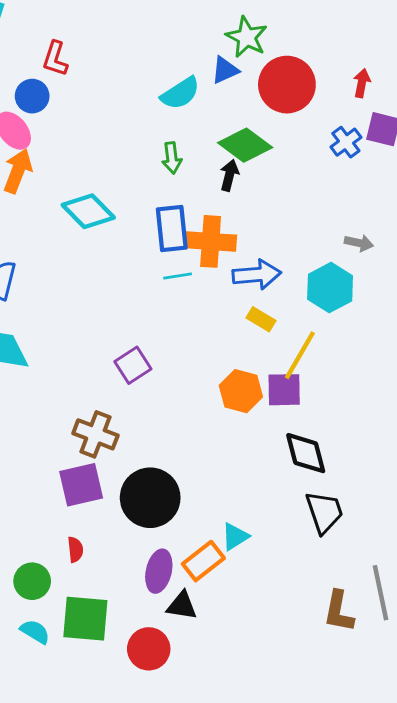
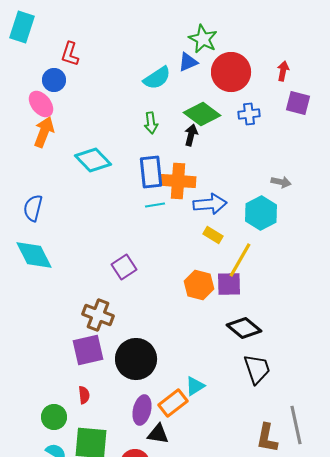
blue cross: (346, 142) -> (249, 114), moved, turned 30
black diamond: (306, 453) -> (244, 328), turned -36

